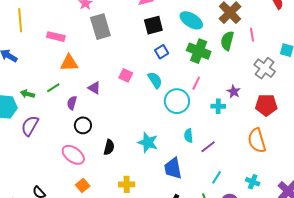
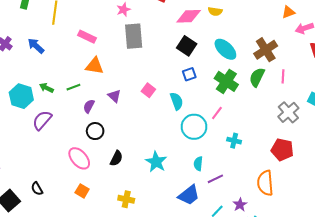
black square: (153, 25) -> (187, 46), turned 36
purple star: (234, 92) -> (240, 205), moved
blue trapezoid: (173, 168) -> (189, 195), moved, turned -130
orange square: (83, 185) -> (82, 191), turned -32

